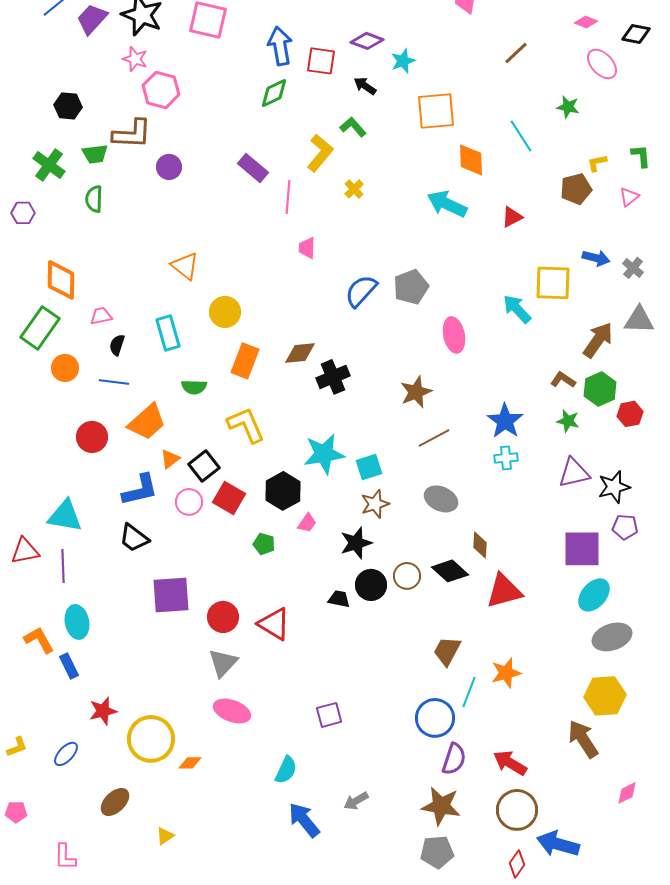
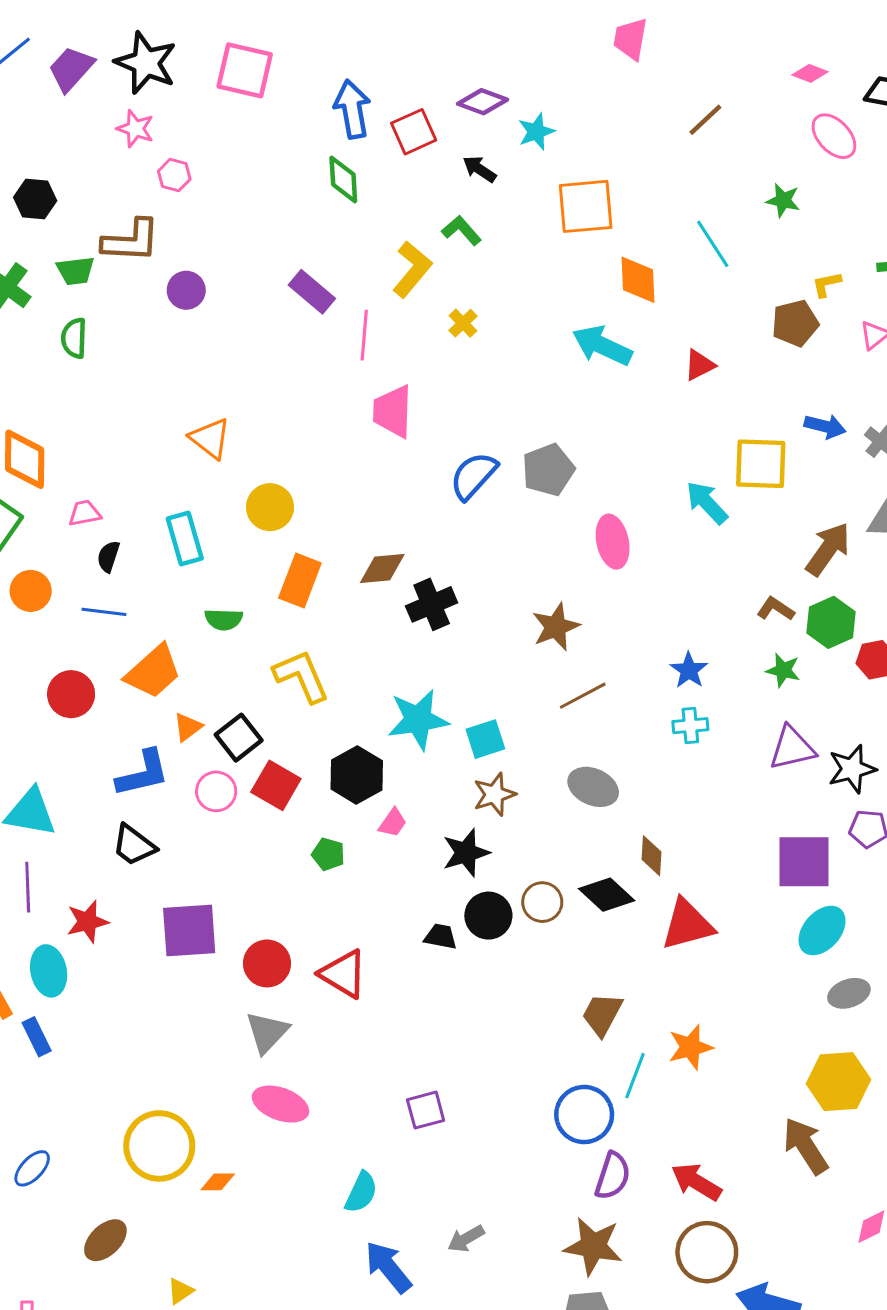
red square: (321, 61) -> (414, 132), turned -32
pink hexagon: (161, 90) -> (174, 175), size x0.6
green diamond: (274, 93) -> (343, 180), turned -68
pink trapezoid: (307, 248) -> (393, 411), size x1.6
blue star: (505, 421) -> (689, 670), size x0.7
gray ellipse: (612, 637) -> (849, 993), size x0.7
red star: (103, 711) -> (87, 922), moved

